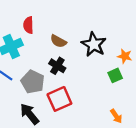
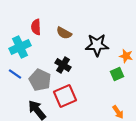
brown semicircle: (58, 41) -> (64, 33), moved
black star: (94, 44) -> (97, 45), turned -30

